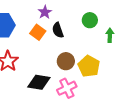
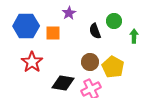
black semicircle: (58, 30) -> (95, 31), moved
orange square: (38, 32) -> (53, 33), moved, turned -35

